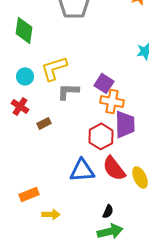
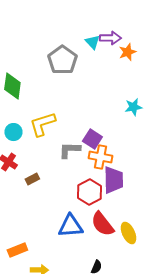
gray L-shape: (68, 91) -> (69, 150), moved

